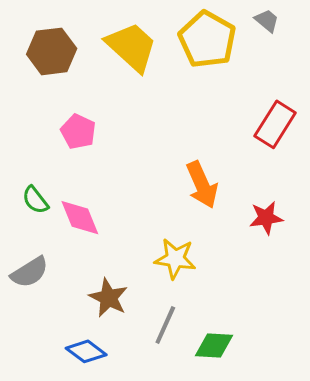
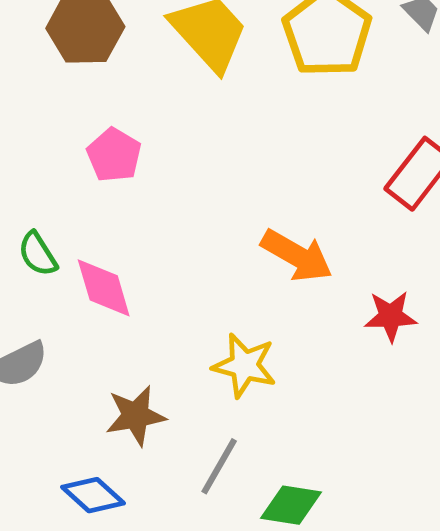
orange arrow: (202, 185) -> (297, 256), turned -42
brown star: (108, 298) -> (136, 416), turned 30

